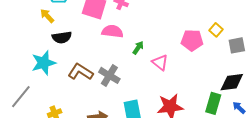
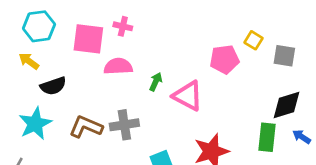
gray square: (237, 45) -> (284, 56), turned 30
pink triangle: (160, 62) -> (188, 96), size x1.4
gray cross: (109, 75) -> (124, 125), turned -30

